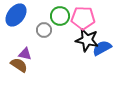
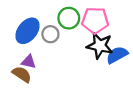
blue ellipse: (16, 15) -> (27, 31), moved

